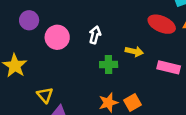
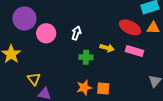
purple circle: (29, 20) -> (24, 19), size x1.5
pink rectangle: (169, 67) -> (135, 51), moved
orange square: (132, 102) -> (103, 89), turned 32

